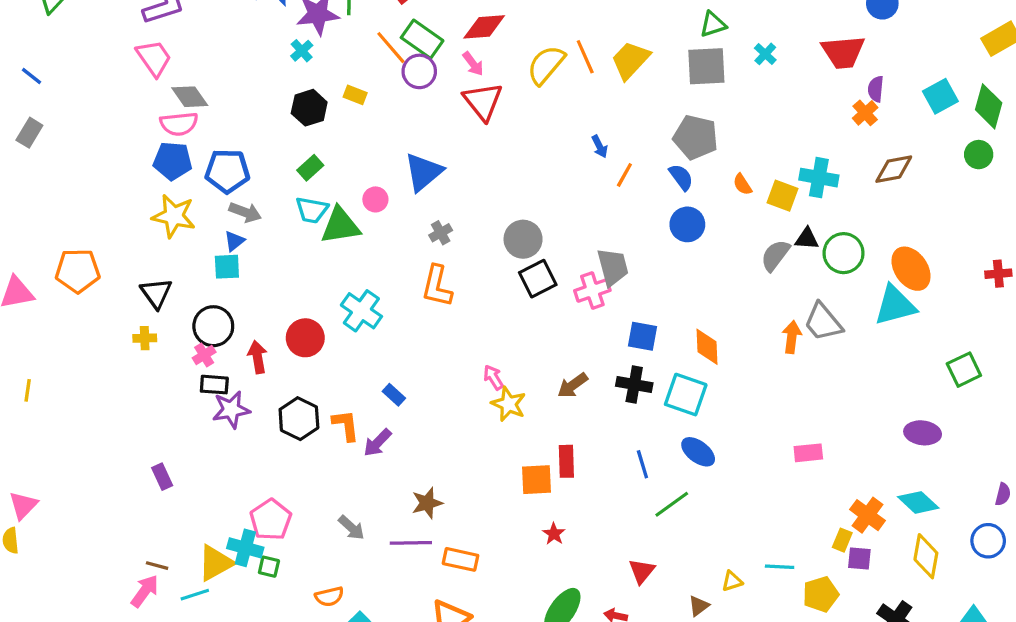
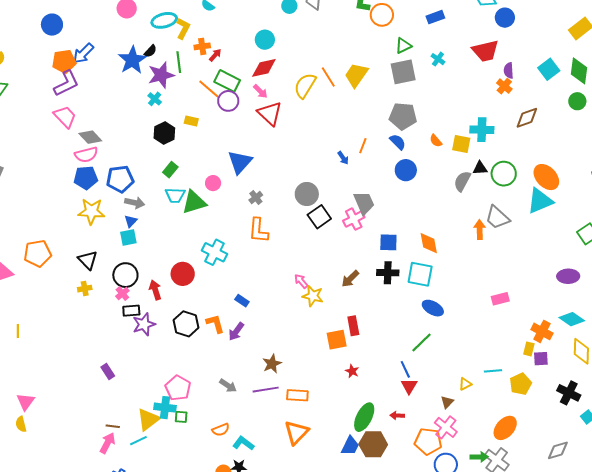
blue arrow: (600, 146) -> (343, 158), moved
blue line: (642, 464) -> (405, 369), moved

